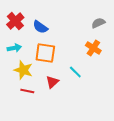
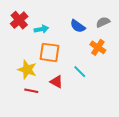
blue semicircle: (40, 27) -> (78, 26), moved
cyan arrow: (14, 48) -> (41, 29), moved
red triangle: (52, 82) -> (57, 82), turned -48

